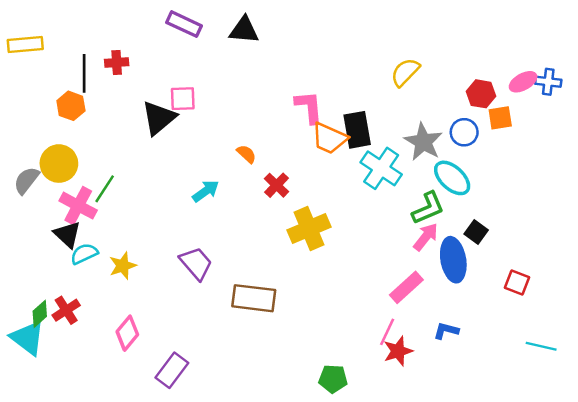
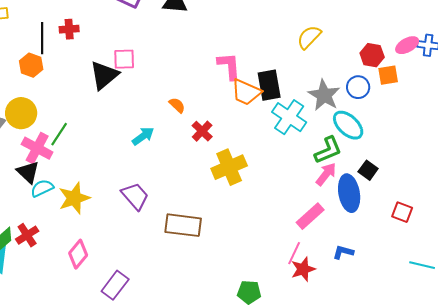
yellow star: (123, 266) -> (74, 198), size x1.4

